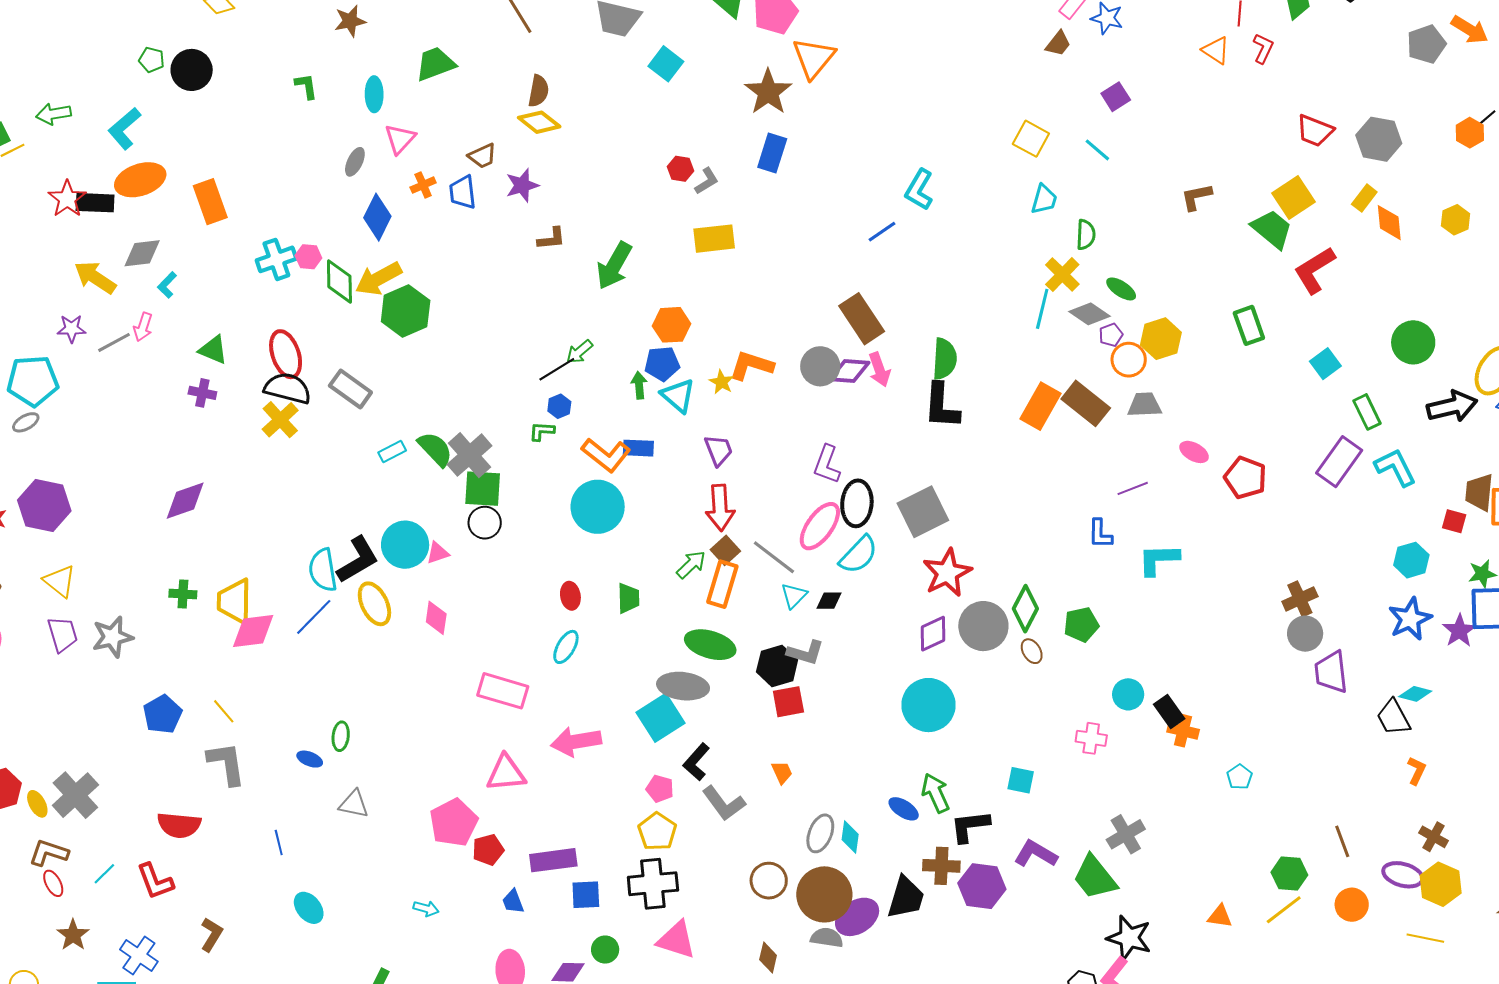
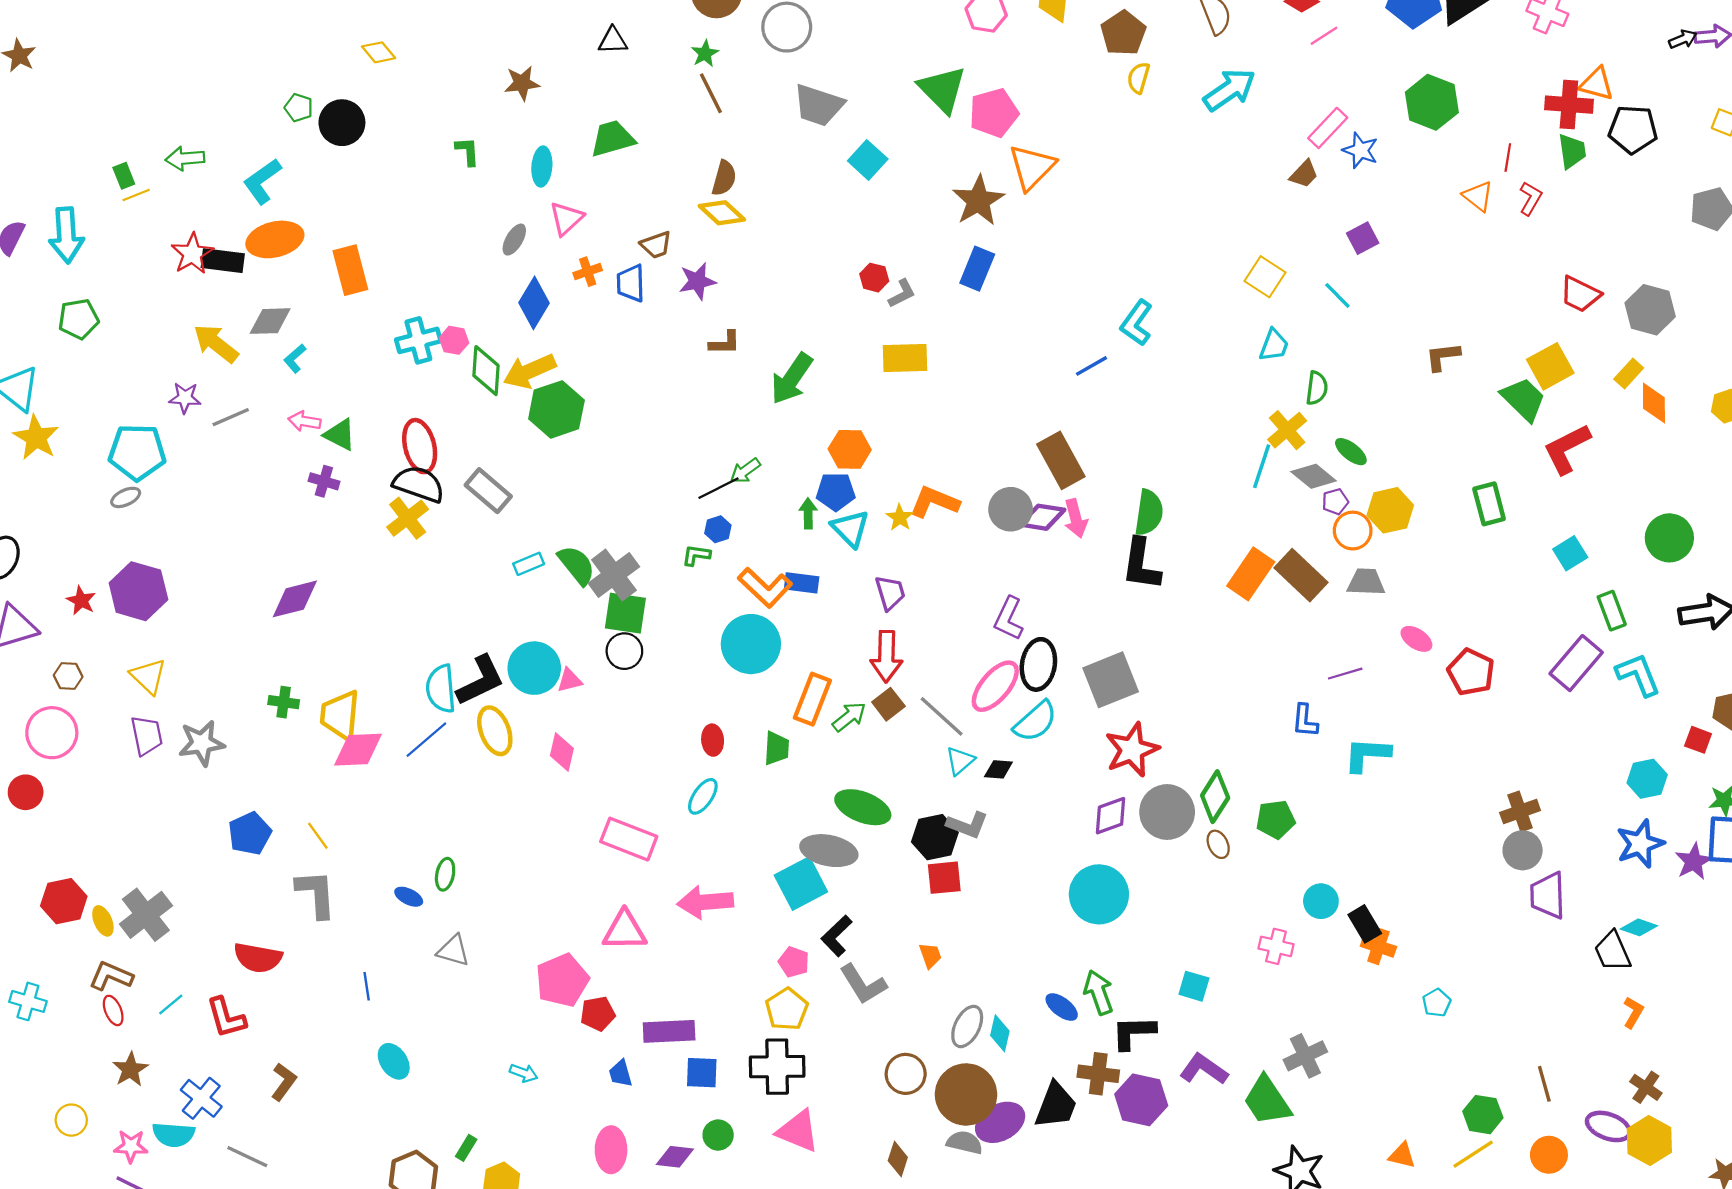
pink arrow: (143, 327) -> (304, 421), moved, turned 76
orange rectangle: (722, 584) -> (812, 699), moved

